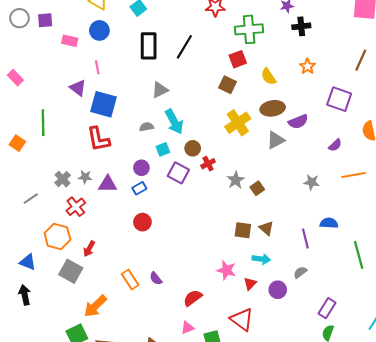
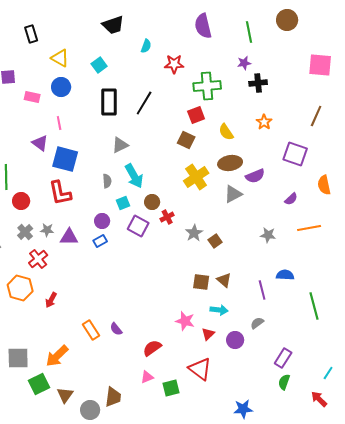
gray semicircle: (147, 127) -> (107, 181), turned 96
red circle: (142, 222) -> (21, 201), moved
gray square: (71, 271) -> (18, 358), moved, turned -30

